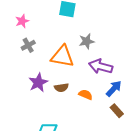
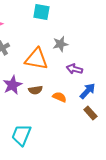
purple arrow: (101, 66) -> (74, 69), size x0.7

